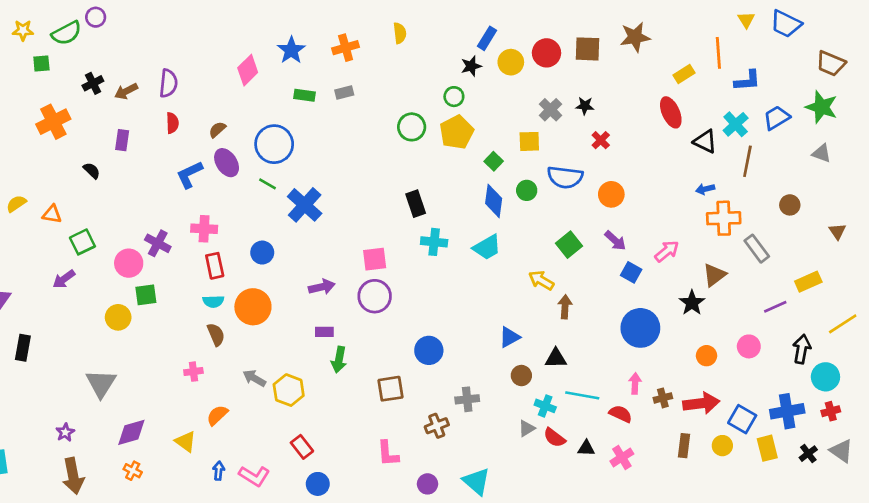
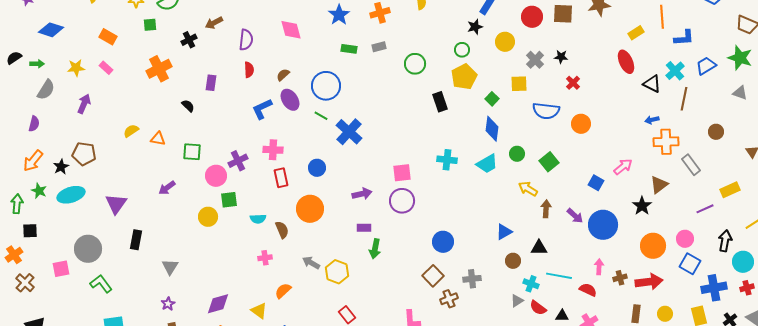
yellow circle: (511, 62) -> (505, 42), moved
pink diamond: (248, 70) -> (291, 30), moved, turned -60
brown arrow: (126, 91) -> (214, 23), moved
green circle: (412, 127) -> (415, 64), moved
green circle: (527, 190) -> (517, 154), moved
black rectangle: (416, 204) -> (440, 102), moved
purple arrow: (615, 241) -> (575, 216), moved
green square: (82, 242) -> (192, 152), moved, turned 30
purple cross: (158, 243) -> (238, 161), turned 36
cyan semicircle: (213, 301) -> (258, 219), moved
orange circle: (706, 356) -> (653, 246), size x1.6
gray triangle: (101, 383) -> (170, 267), moved, size x0.7
brown square: (390, 389) -> (433, 276), moved, turned -35
blue square: (742, 419) -> (690, 264), moved

